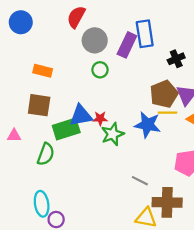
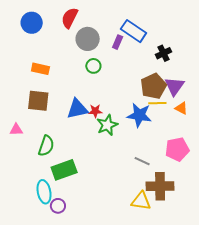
blue circle: (21, 22) -> (32, 23), moved
blue rectangle: (145, 34) -> (134, 31), turned -45
purple rectangle: (127, 45) -> (118, 42), size x0.6
green rectangle: (66, 129) -> (64, 170), moved
gray line: (140, 181) -> (142, 161), moved

